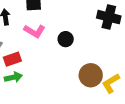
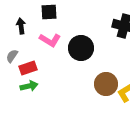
black circle: (66, 39) -> (81, 48), size x1.6

